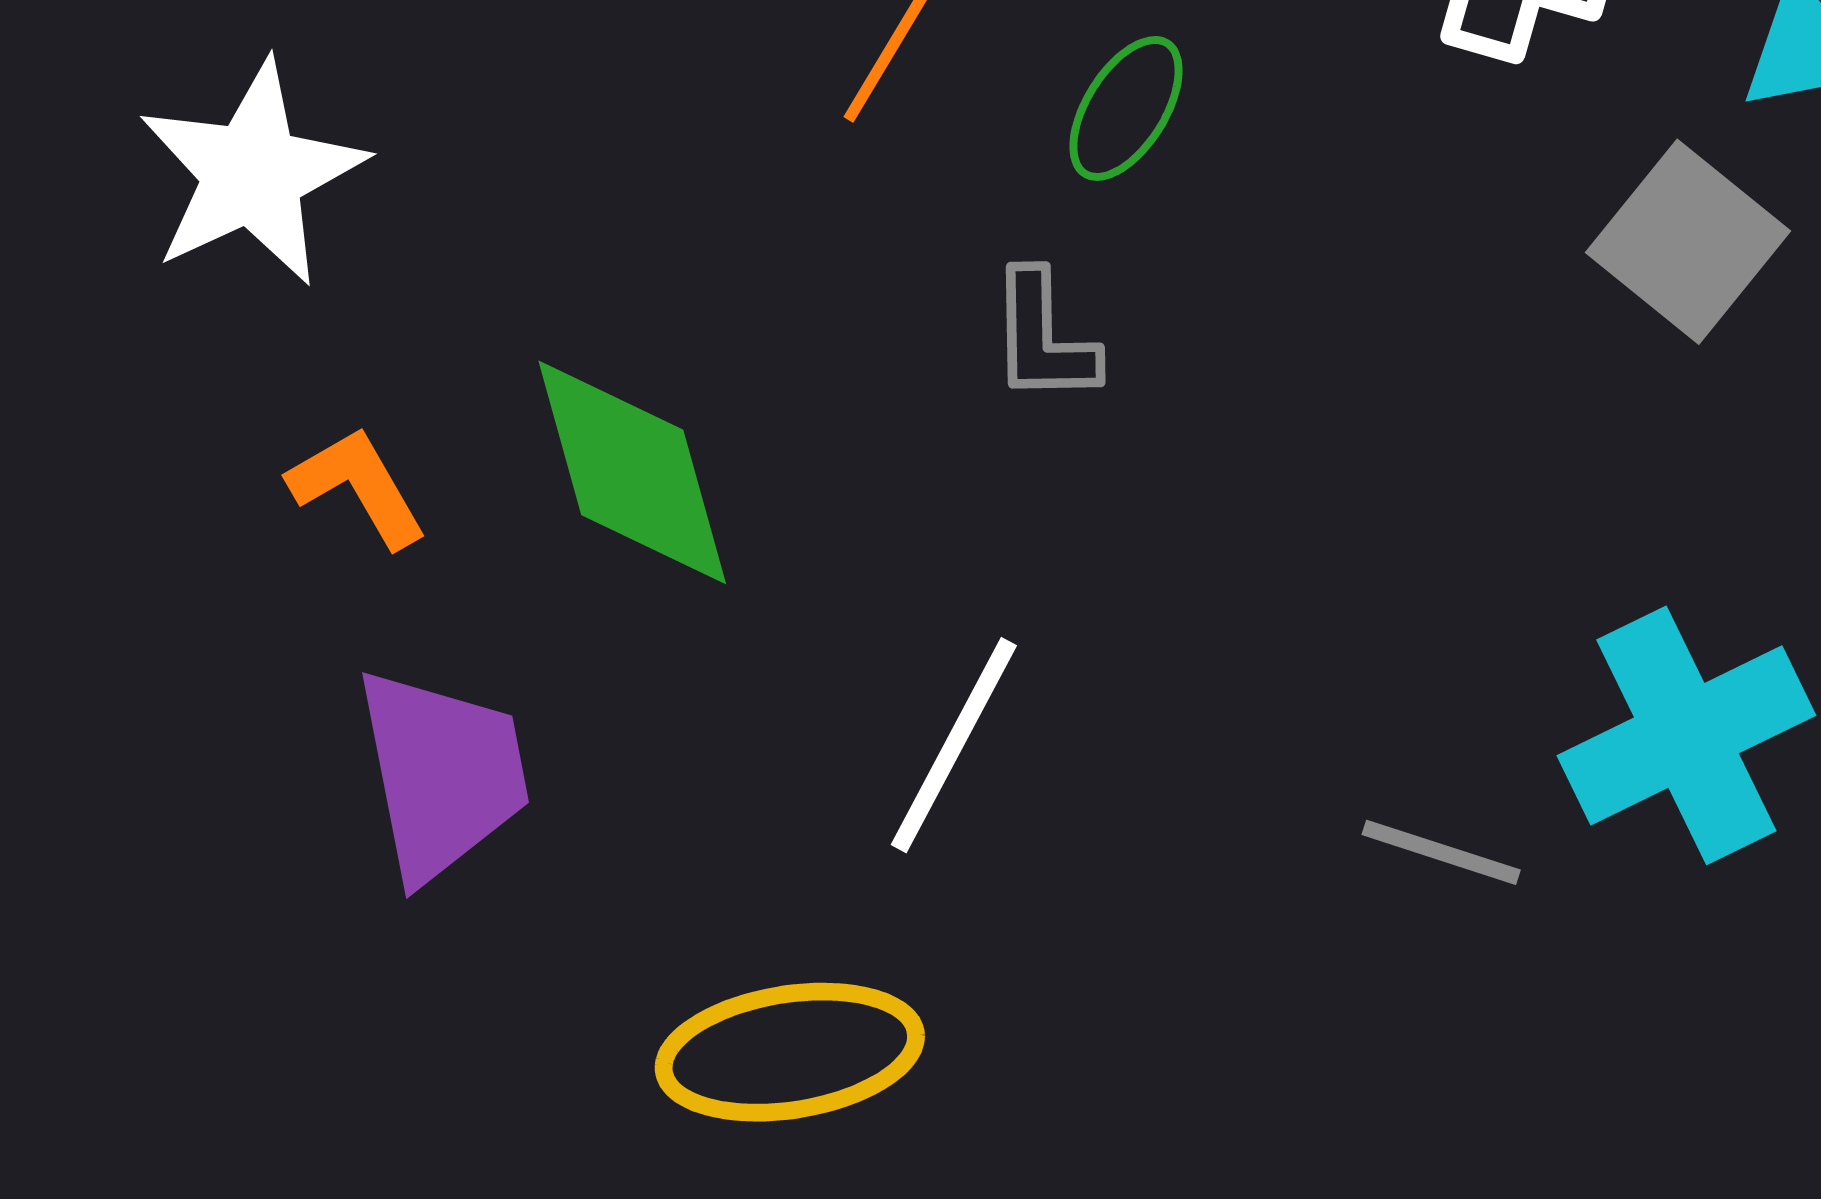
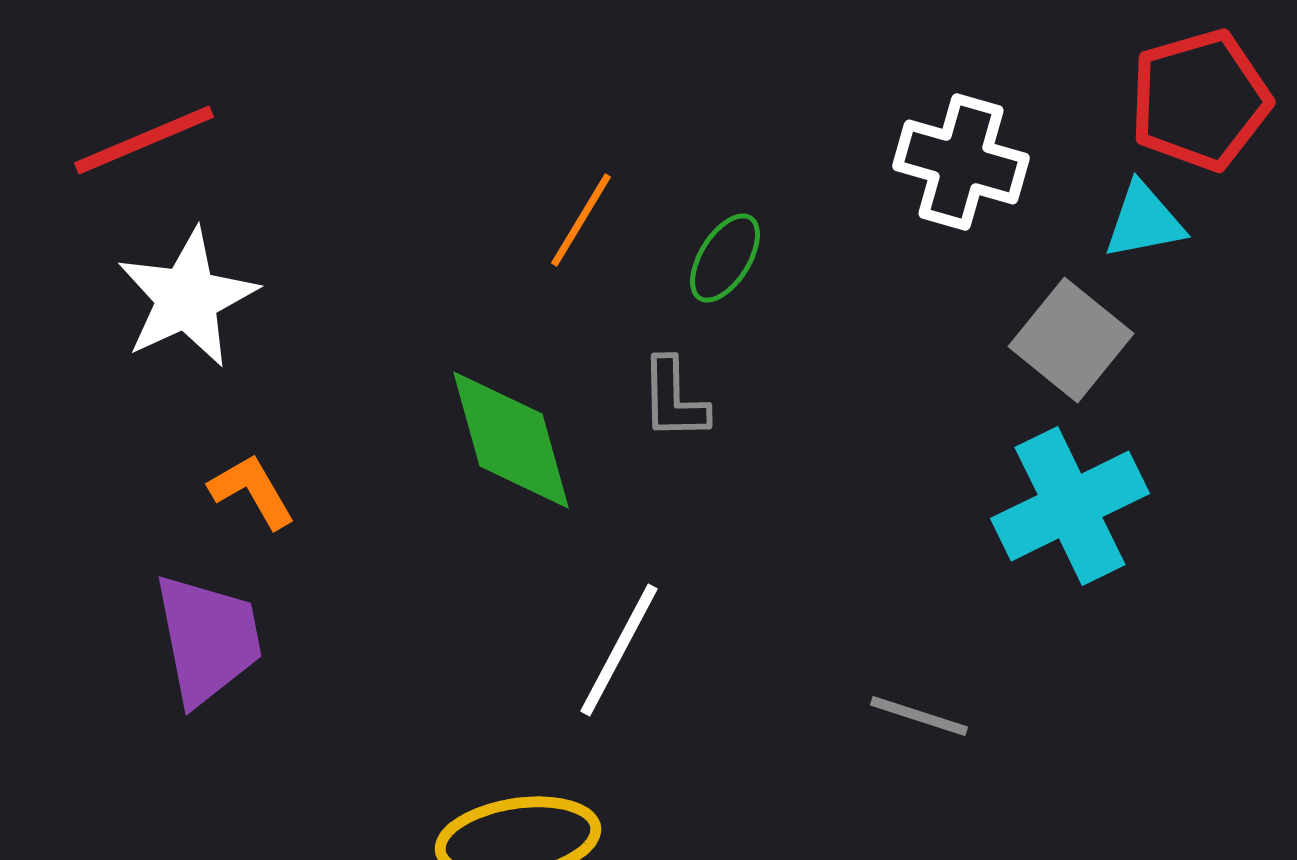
green diamond: (632, 472) -> (511, 440), moved
cyan cross: (1686, 735) -> (1070, 506), moved
purple trapezoid: (442, 774) -> (208, 639), moved

